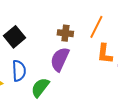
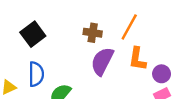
purple semicircle: (60, 59) -> (102, 61), moved

